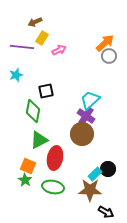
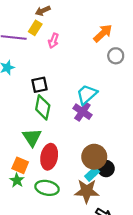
brown arrow: (35, 22) -> (43, 11), moved
pink arrow: (59, 50) -> (53, 41), turned 136
gray circle: (109, 56) -> (116, 56), moved
green diamond: (33, 111) -> (43, 107), moved
brown circle: (82, 134) -> (94, 157), moved
green triangle: (39, 140) -> (32, 137), turned -36

